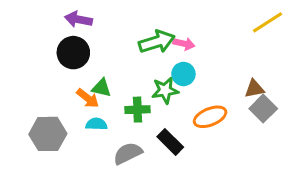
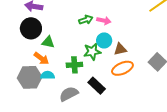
green arrow: (157, 42) -> (86, 20), size x0.6
green triangle: (102, 88) -> (48, 42), moved
brown triangle: (254, 89) -> (120, 49), moved
gray hexagon: (48, 134) -> (30, 77), moved

